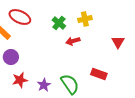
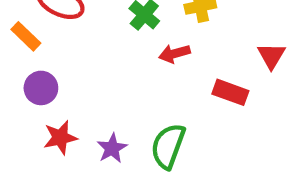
red rectangle: (99, 74) -> (230, 92), moved
green semicircle: (70, 84) -> (168, 146), turned -125

